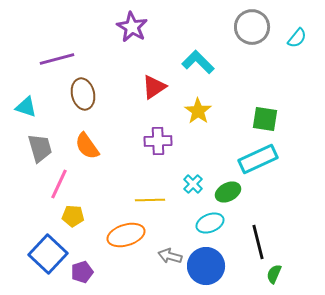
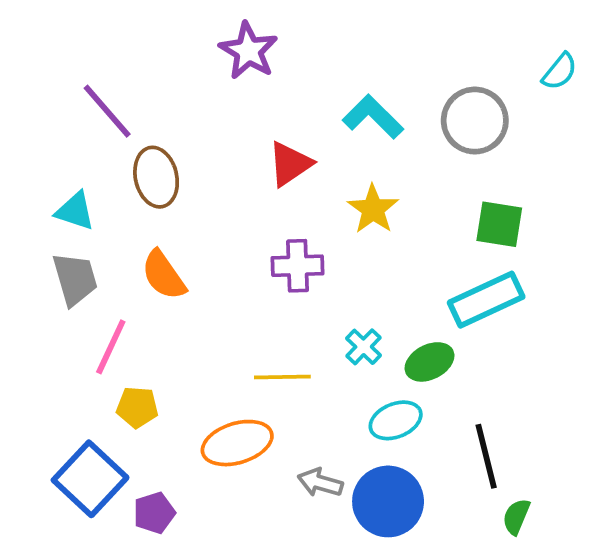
gray circle: (252, 27) -> (475, 121), moved
purple line: (57, 59) -> (107, 111), turned 64
cyan triangle: (26, 107) -> (75, 211), moved

